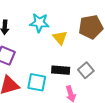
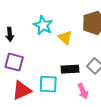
cyan star: (39, 23) -> (43, 25), turned 30

